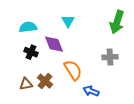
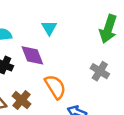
gray cross: (110, 57) -> (100, 71), turned 35

